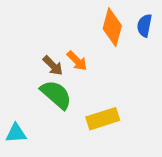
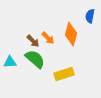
orange diamond: (112, 27) -> (71, 34), moved
cyan triangle: (16, 133) -> (10, 62), moved

